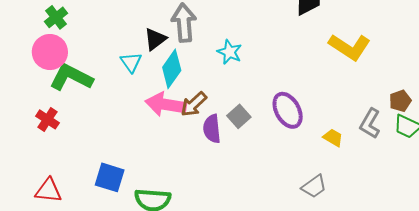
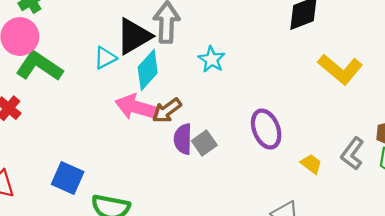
black triangle: (155, 39) -> (134, 36), size x1.5
cyan triangle: (131, 62) -> (105, 58), turned 30
gray square: (239, 116) -> (204, 143), moved

